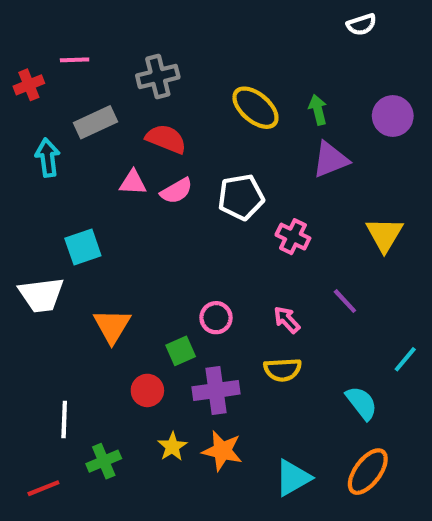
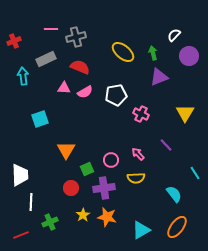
white semicircle: (362, 25) -> (174, 35), moved, turned 152
pink line: (75, 60) -> (51, 29), moved
white trapezoid: (41, 295) -> (20, 175), moved, turned -85
pink circle: (216, 318) -> (111, 160), moved
orange triangle: (112, 326) -> (66, 150), moved
cyan line: (405, 359) -> (195, 173), turned -72

